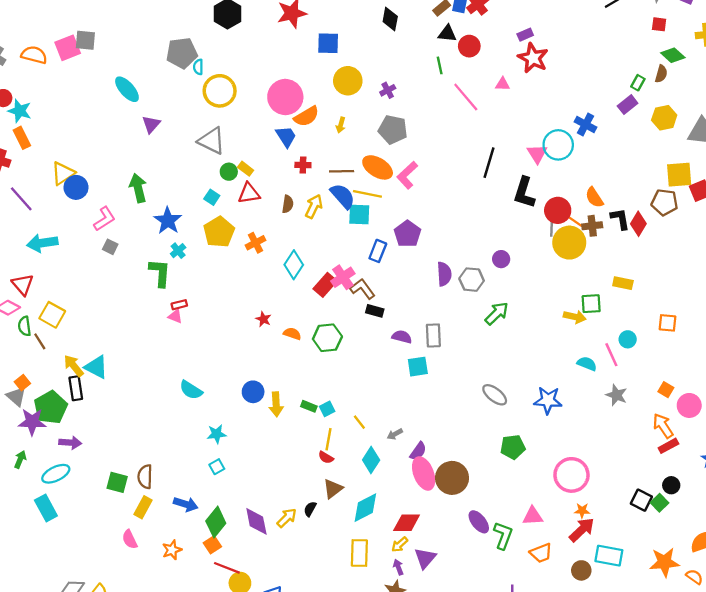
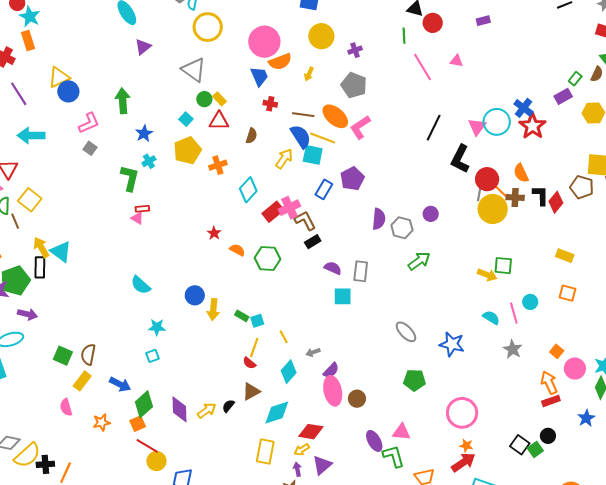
red star: (533, 58) -> (532, 126), moved
yellow arrow: (314, 206) -> (284, 159), moved
blue star: (168, 221) -> (144, 133), size x0.7
yellow rectangle: (623, 283) -> (565, 256), moved
black rectangle: (375, 311) -> (313, 242), turned -56
brown circle: (452, 478) -> (357, 399), size x0.6
pink triangle: (533, 516) -> (401, 432), moved
green L-shape: (503, 535) -> (394, 456), turned -45

